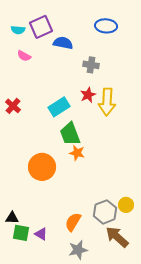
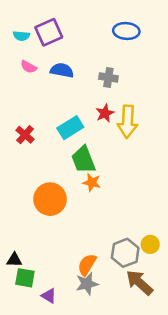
blue semicircle: (63, 43) -> (62, 70), moved
red cross: (13, 106) -> (25, 135), moved
purple triangle: (41, 234) -> (49, 296), moved
gray star: (78, 250) -> (87, 284), moved

